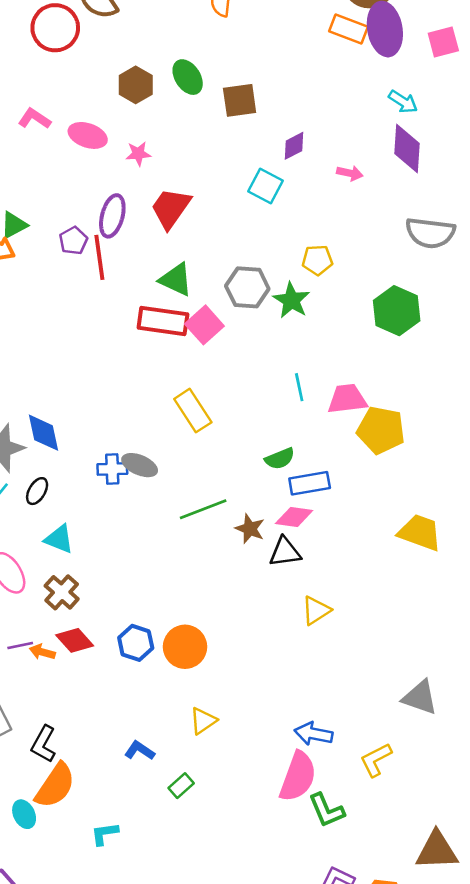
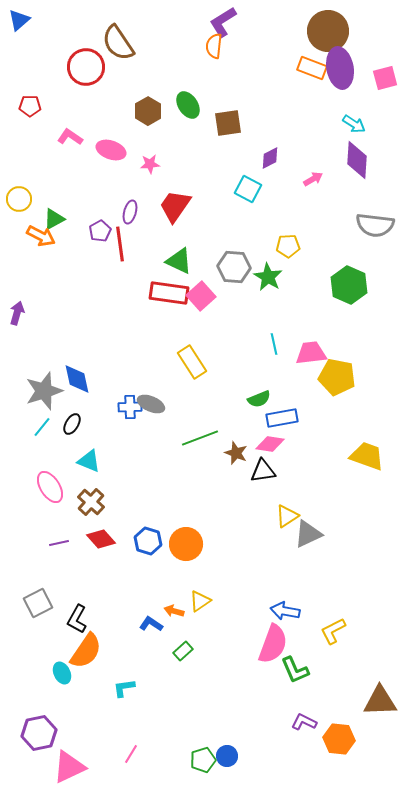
pink arrow: (350, 173) -> (313, 179), turned -42
purple ellipse: (112, 216) -> (130, 212), size x0.7
orange arrow: (42, 652) -> (174, 611), moved
gray triangle: (420, 697) -> (308, 534), moved, turned -44

